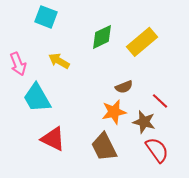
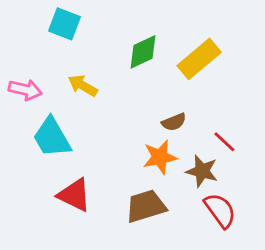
pink arrow: (18, 64) -> (25, 90), turned -55
brown trapezoid: (104, 147) -> (146, 206), turned 100

